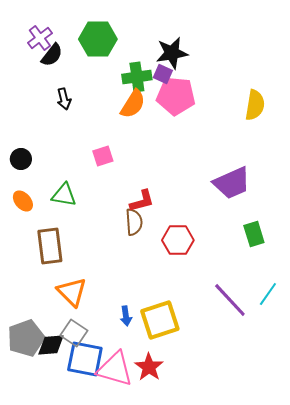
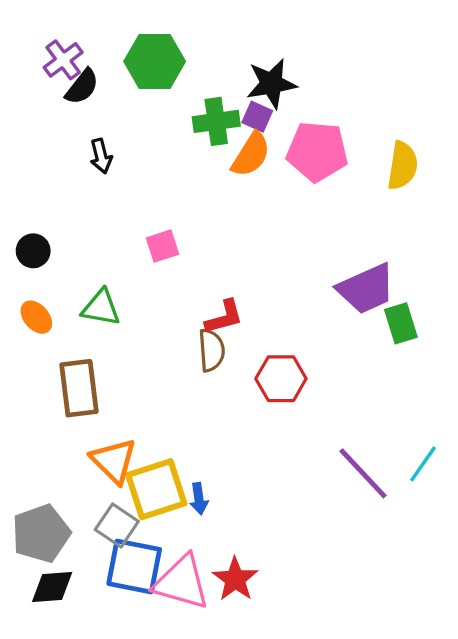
pink pentagon: (176, 96) -> (317, 151), moved
orange semicircle: (133, 104) -> (251, 155), moved
green rectangle: (254, 234) -> (401, 323), moved
yellow square: (160, 320) -> (156, 489), moved
black diamond: (51, 345) -> (52, 587), moved

